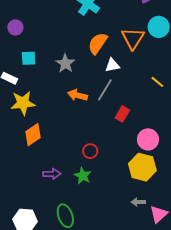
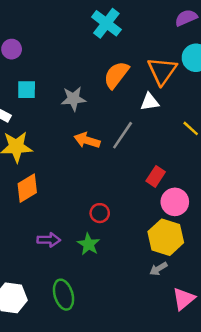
gray star: (65, 63) -> (73, 99), turned 30
white triangle: (112, 65) -> (150, 102), moved
red rectangle: (122, 114) -> (156, 176), moved
gray arrow: (138, 202) -> (158, 269), moved, turned -32

